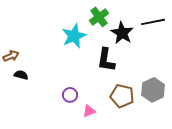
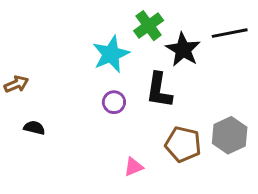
black semicircle: (21, 75) -> (34, 128), moved
purple circle: (70, 95) -> (114, 102), moved

